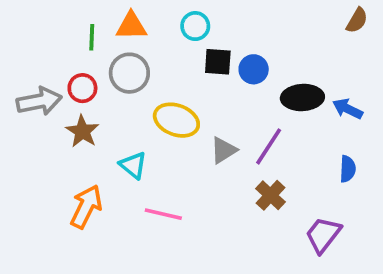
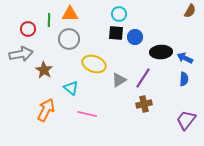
cyan circle: (195, 26) -> (119, 14), moved
red circle: (82, 88) -> (28, 29), moved
blue semicircle: (348, 169) -> (184, 79), moved
brown cross: (270, 195) -> (144, 104), turned 35
purple trapezoid: (323, 235) -> (186, 120), moved

